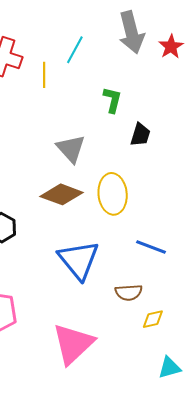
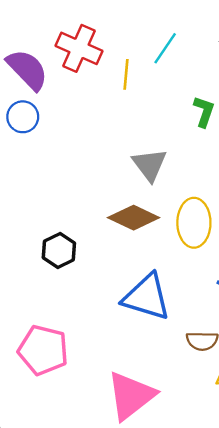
blue triangle: (79, 260) -> (147, 297), turned -39

